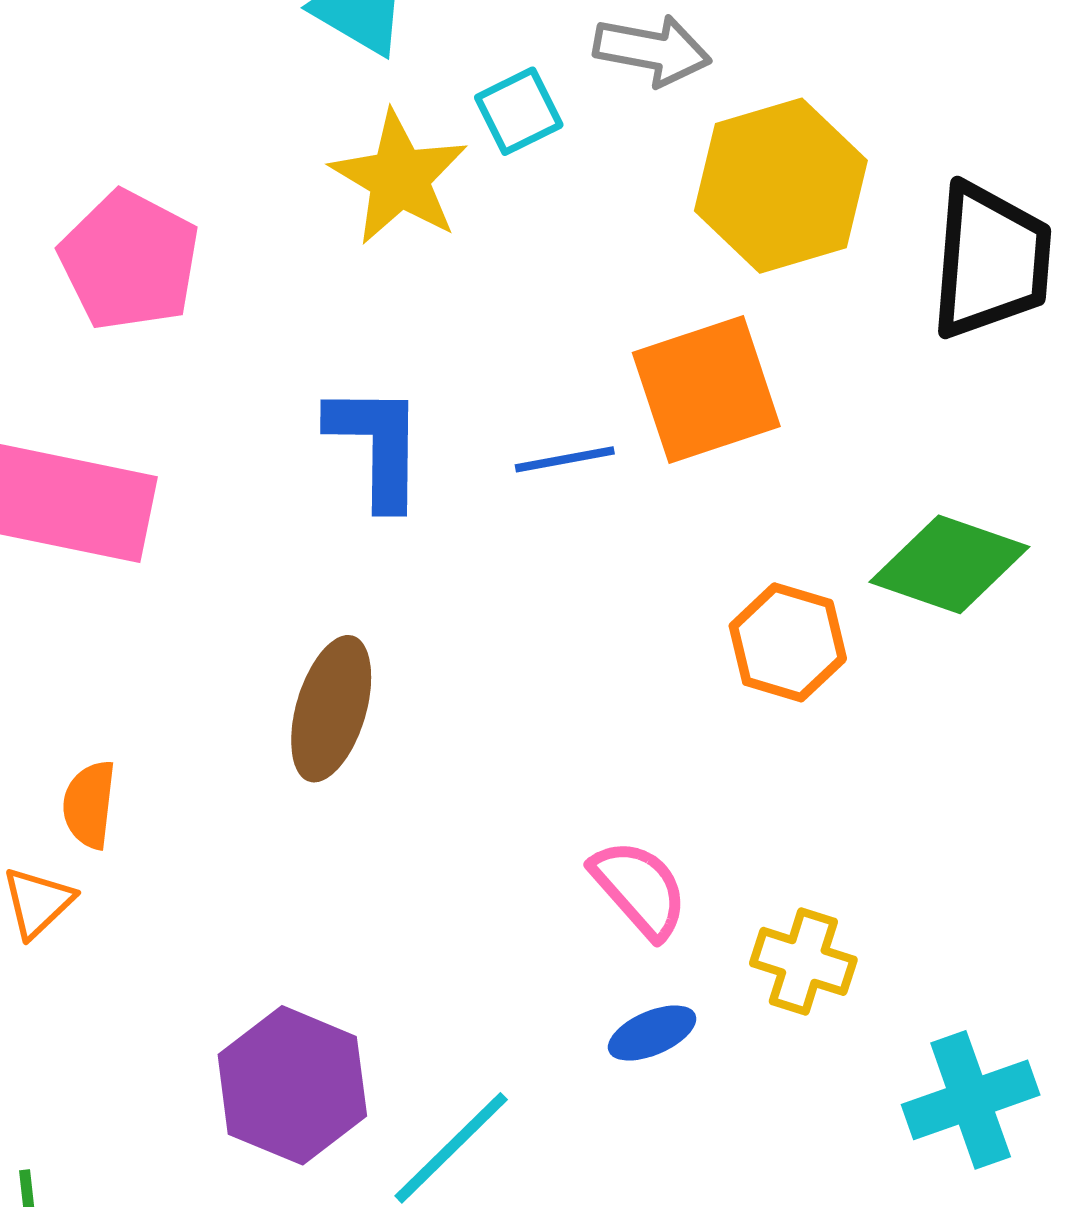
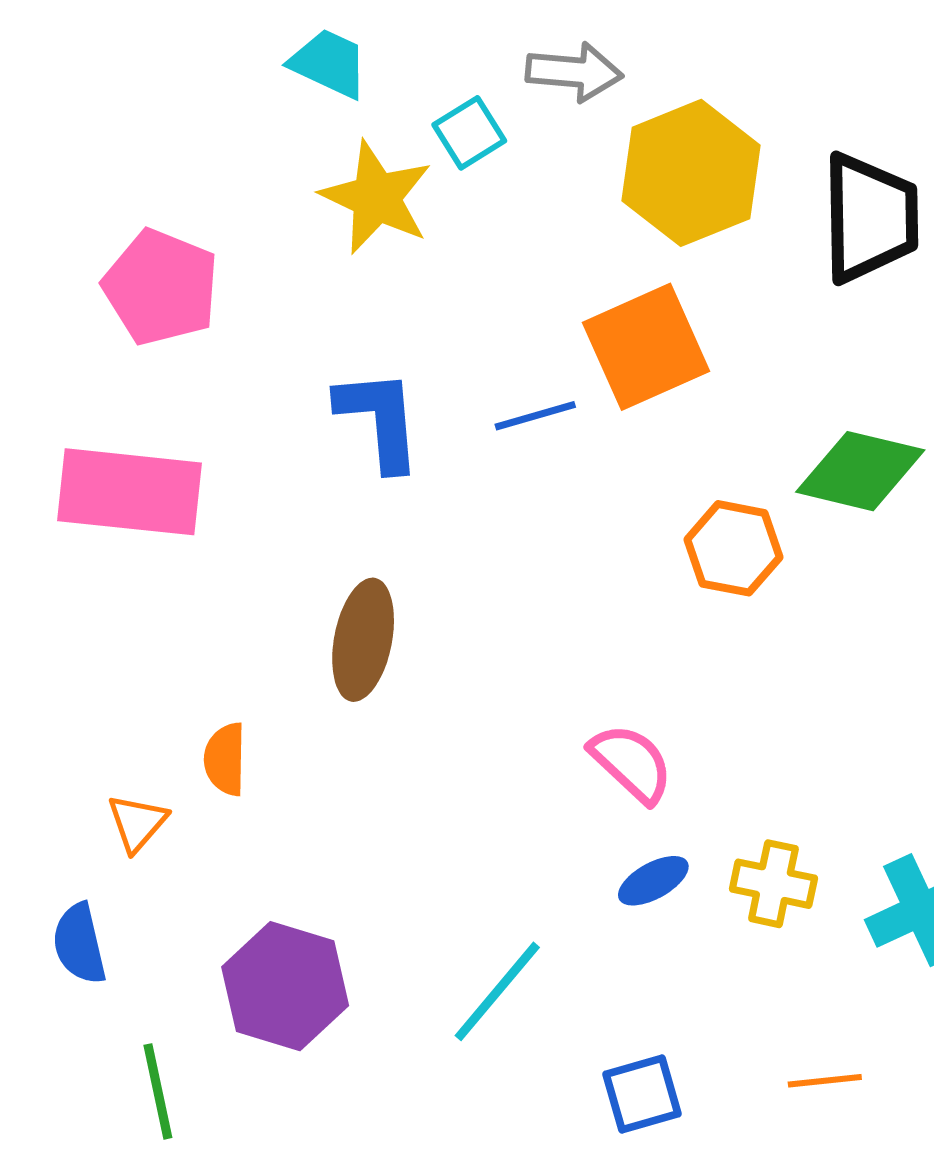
orange semicircle: (89, 805) -> (225, 759), moved
yellow cross: (803, 961) -> (773, 884), moved
purple hexagon: (292, 1085) -> (285, 986), moved

